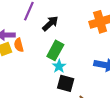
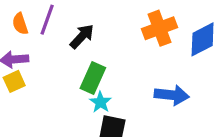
orange semicircle: (19, 45) -> (20, 24), moved

